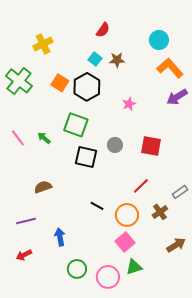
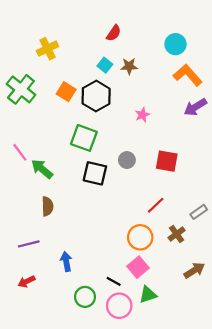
green arrow: (44, 138) -> (42, 169), moved, size x1.5
brown semicircle: (43, 187) -> (47, 206), turned 108
black line: (97, 206) -> (114, 281), moved

